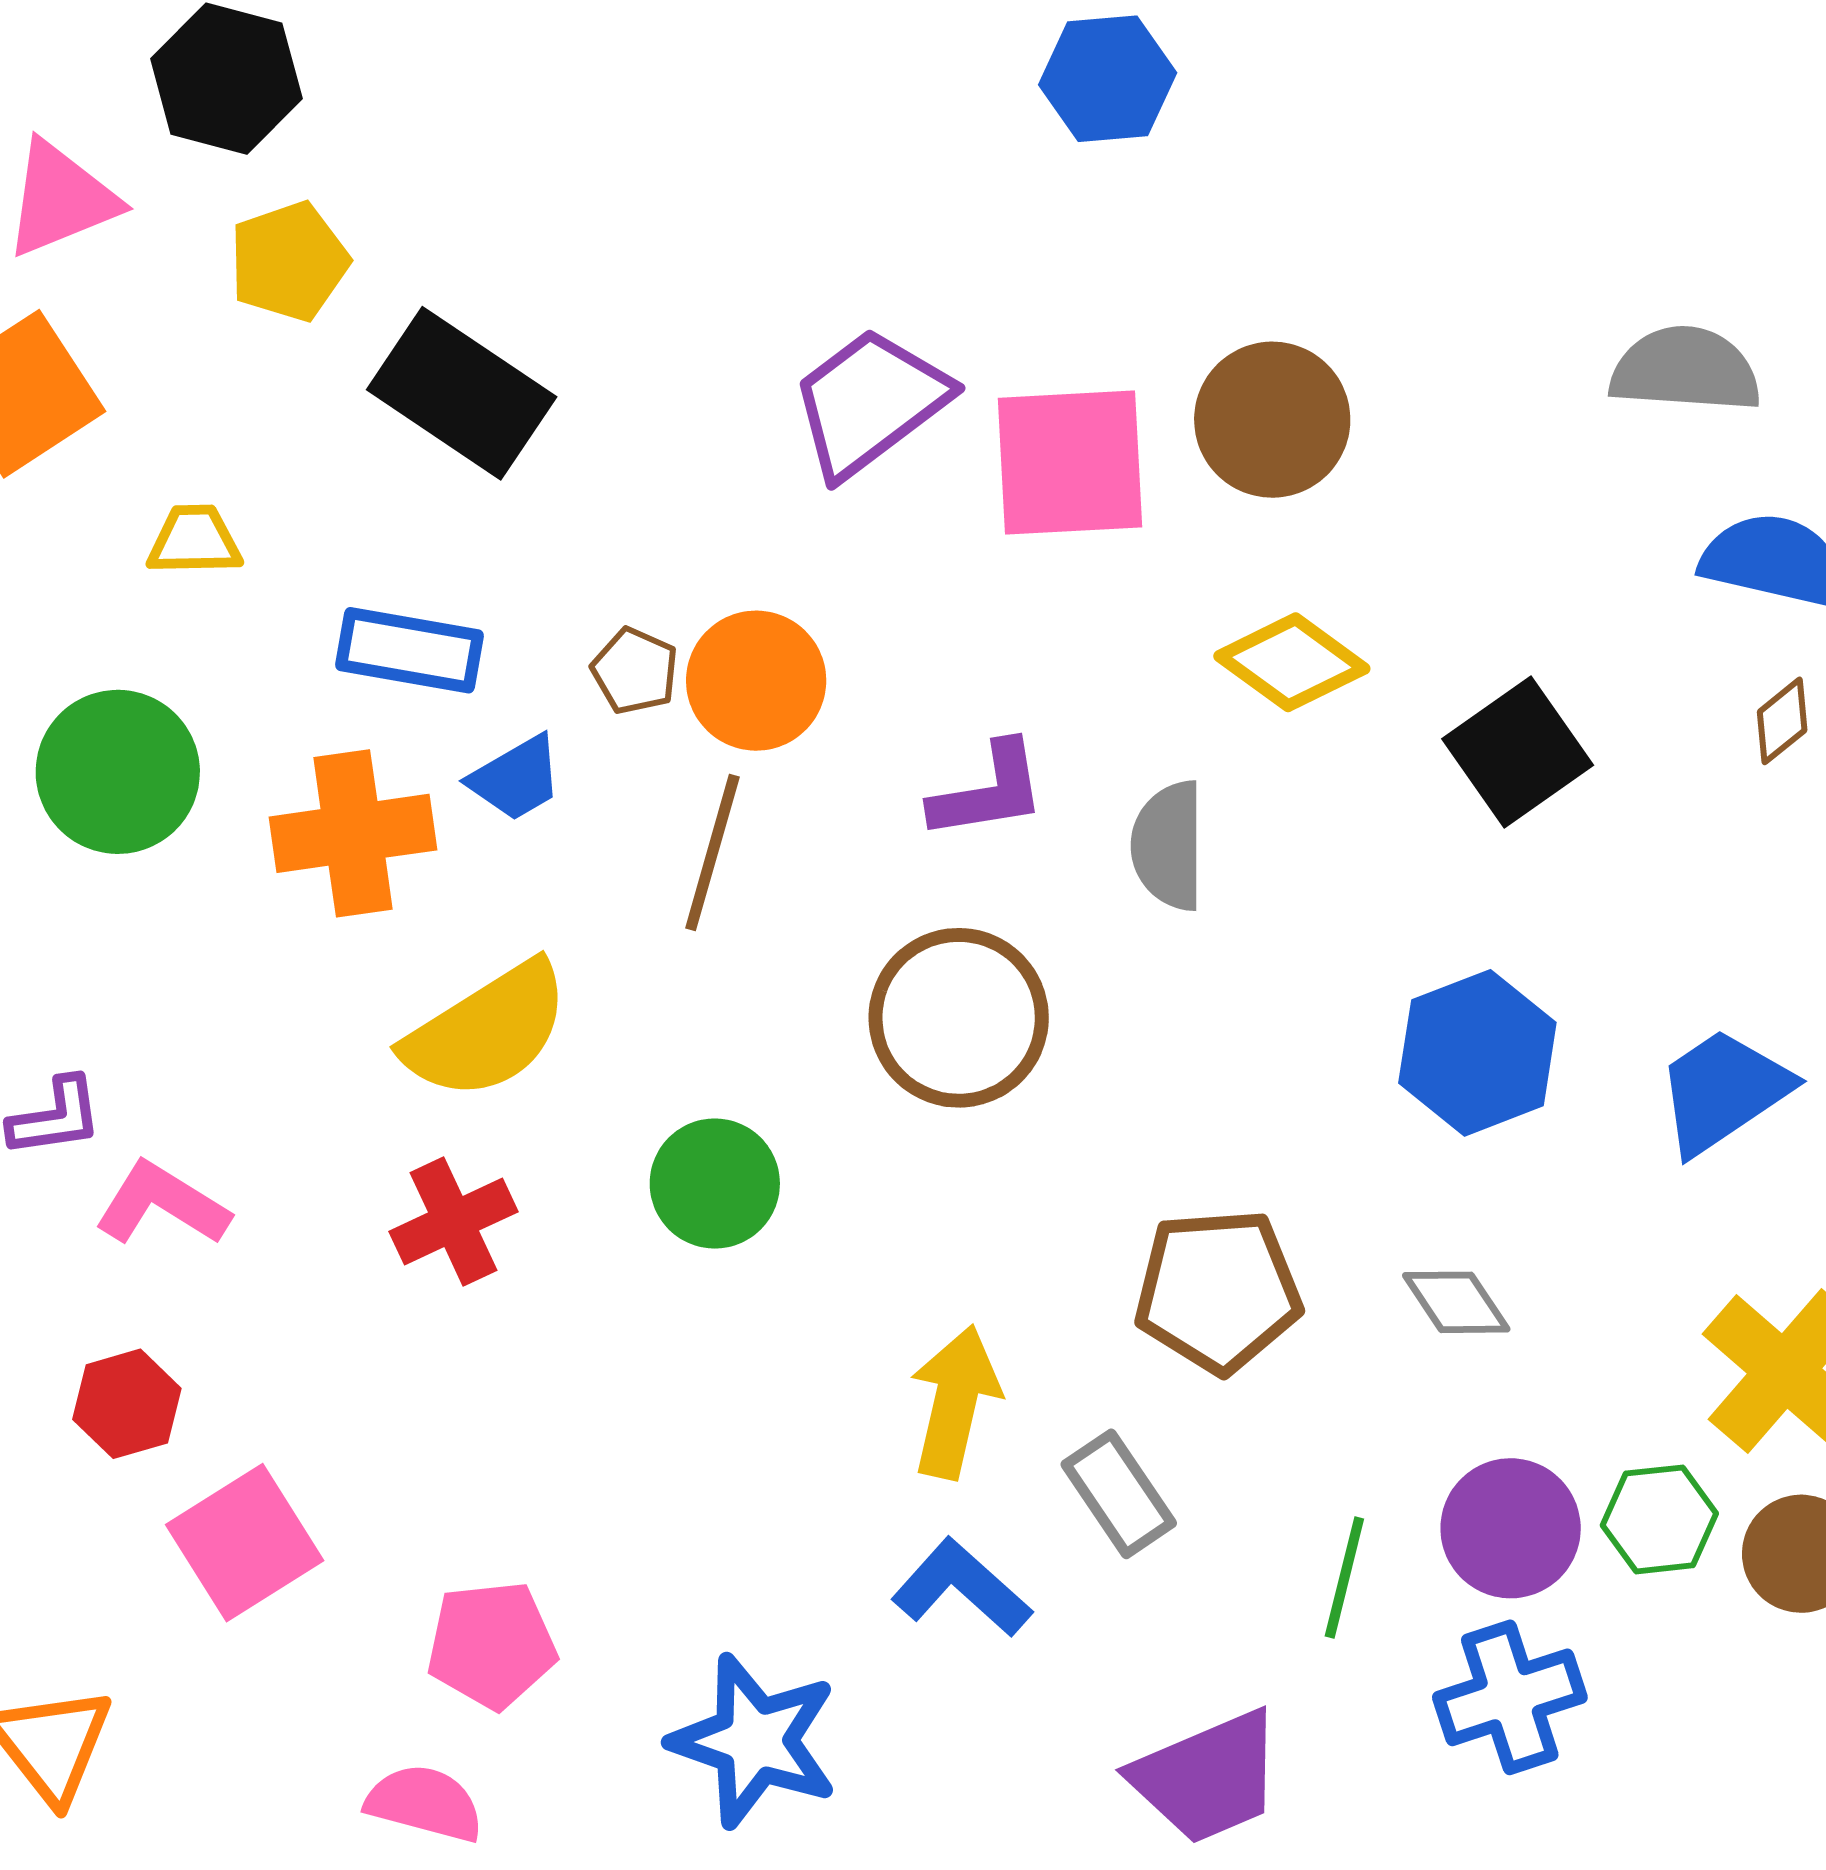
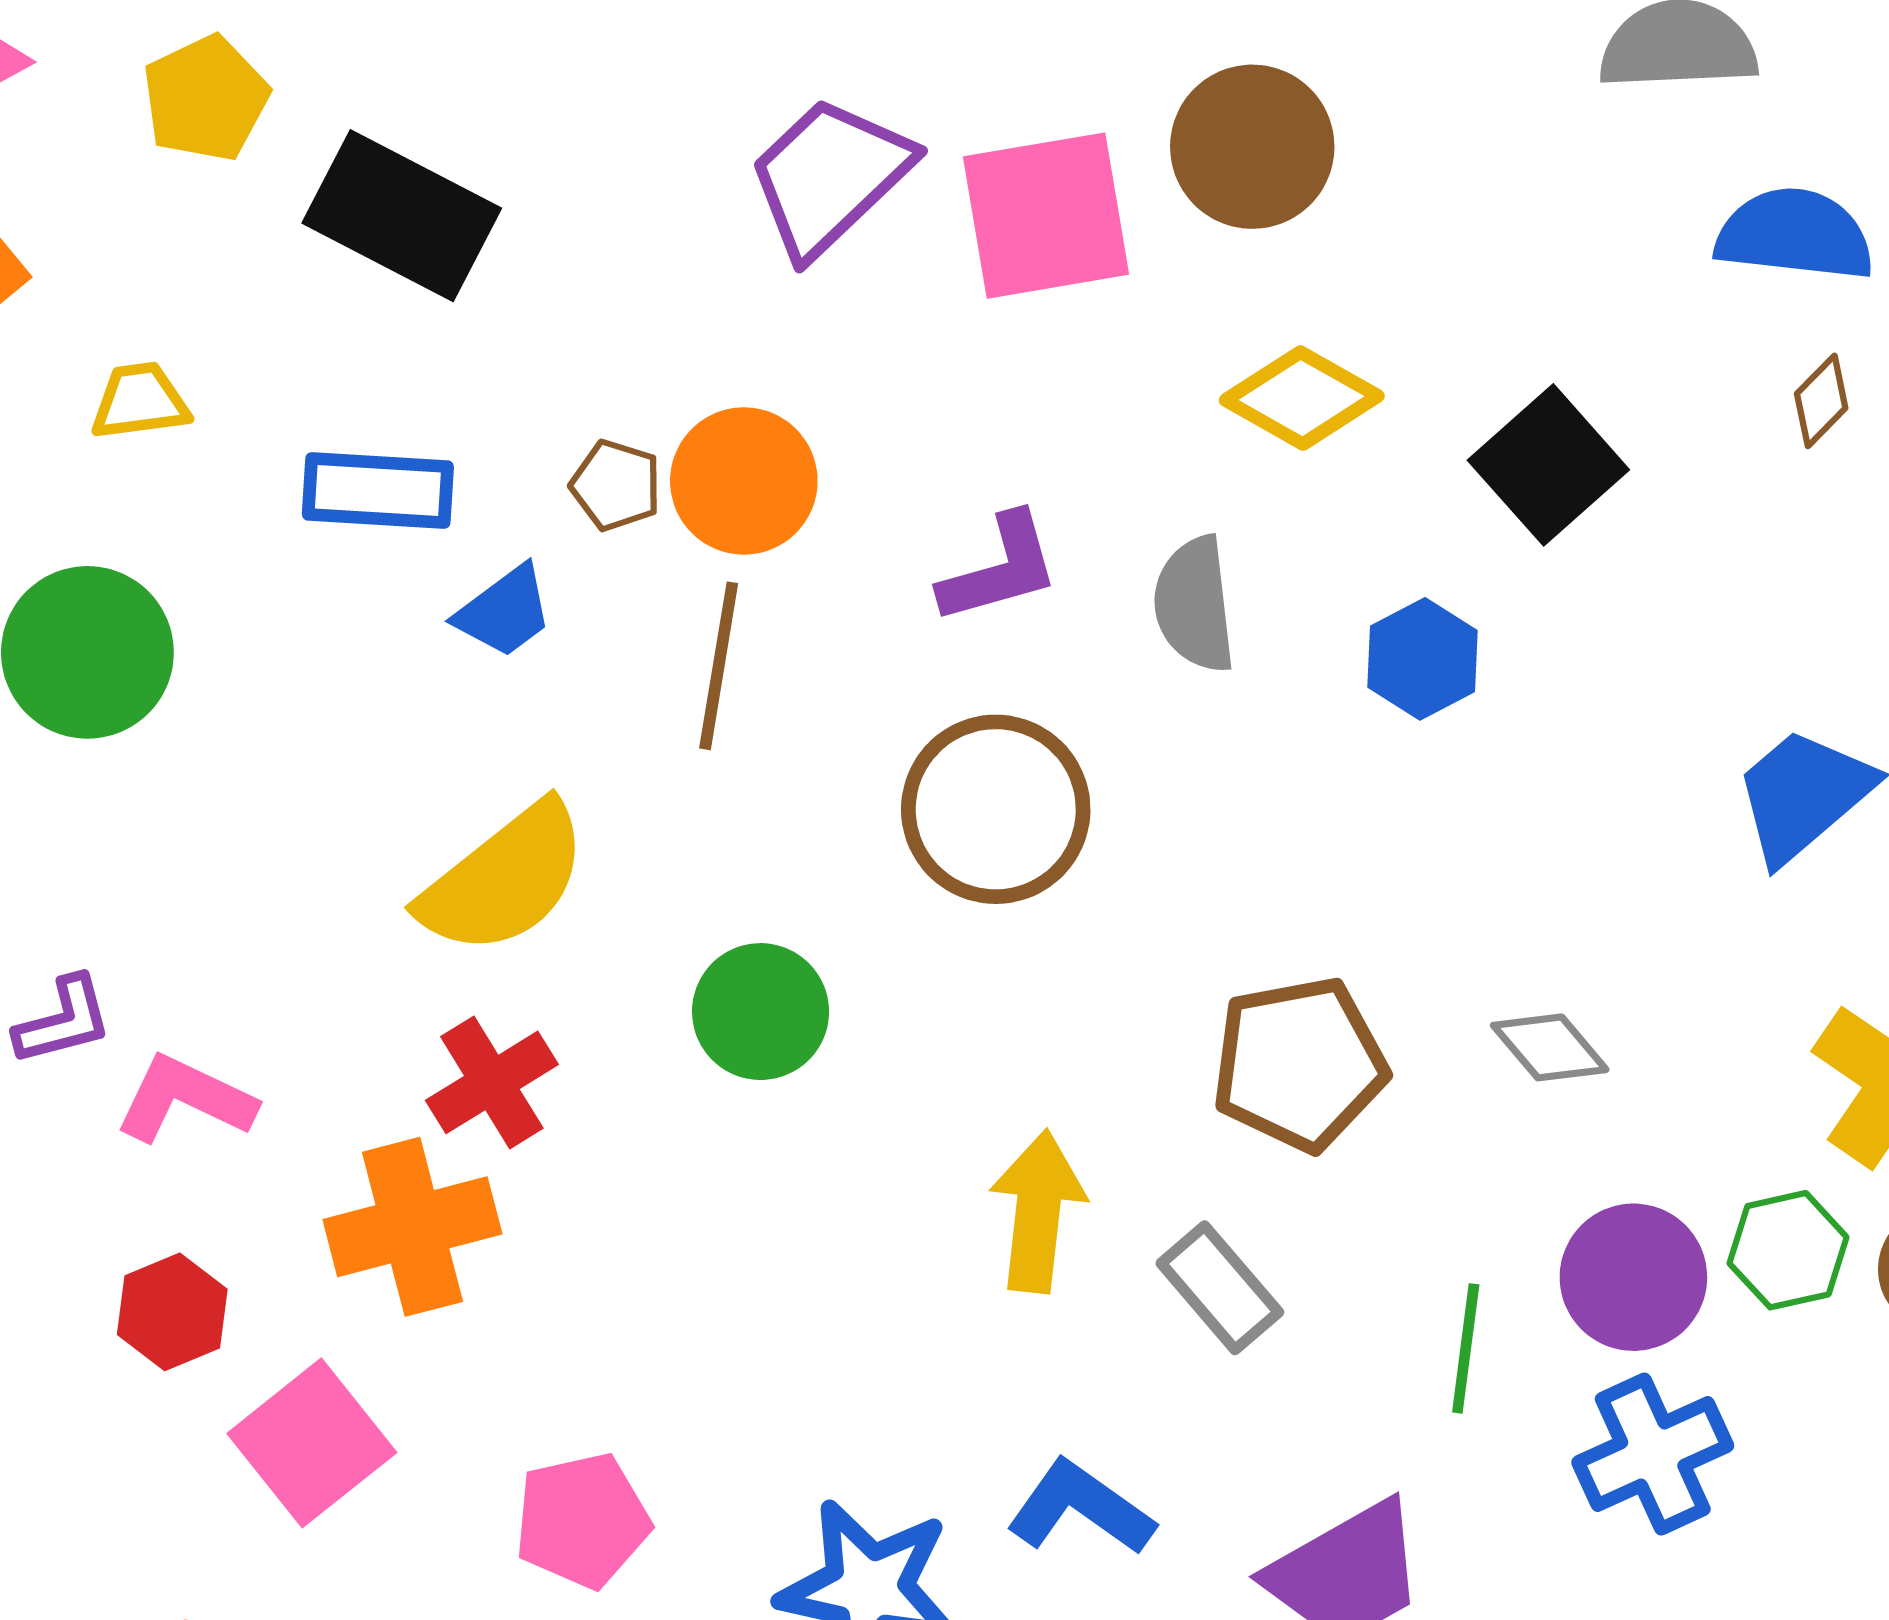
orange cross: (353, 833) -> (412, 1227), moved
blue hexagon: (1477, 1053) -> (1423, 659), moved, size x0.7
blue L-shape: (962, 1588) -> (1080, 1508), moved

